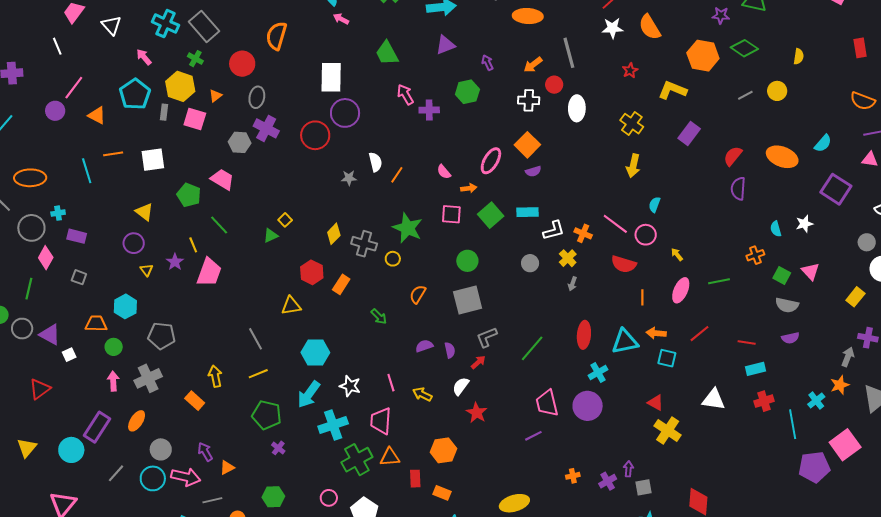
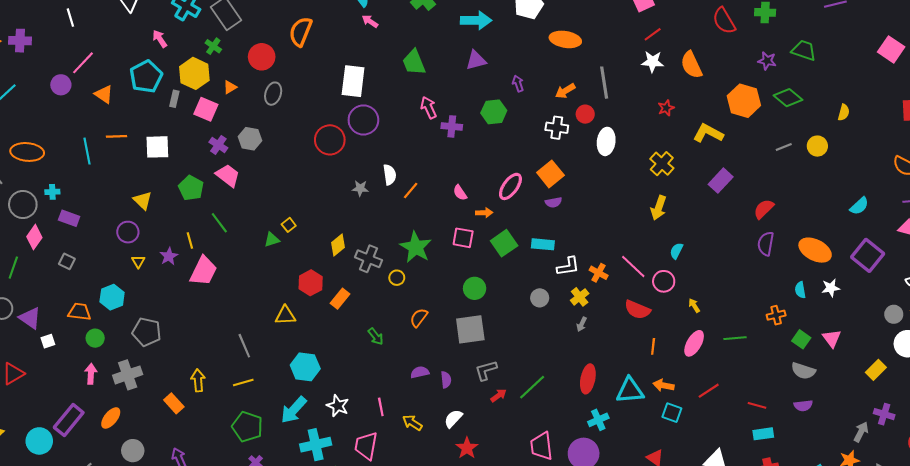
purple cross: (266, 128) -> (218, 145), moved, size x0.7
orange ellipse: (782, 157) -> (815, 250), moved
red arrow: (478, 362) -> (499, 396), moved

